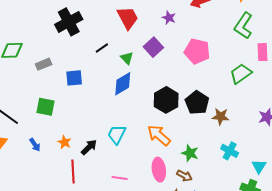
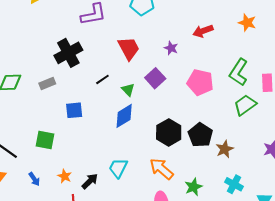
green L-shape: (244, 26) -> (239, 72), moved
gray rectangle: (44, 64) -> (47, 83), moved
brown star: (221, 117) -> (225, 149), turned -30
green star: (190, 153) -> (193, 187), turned 30

